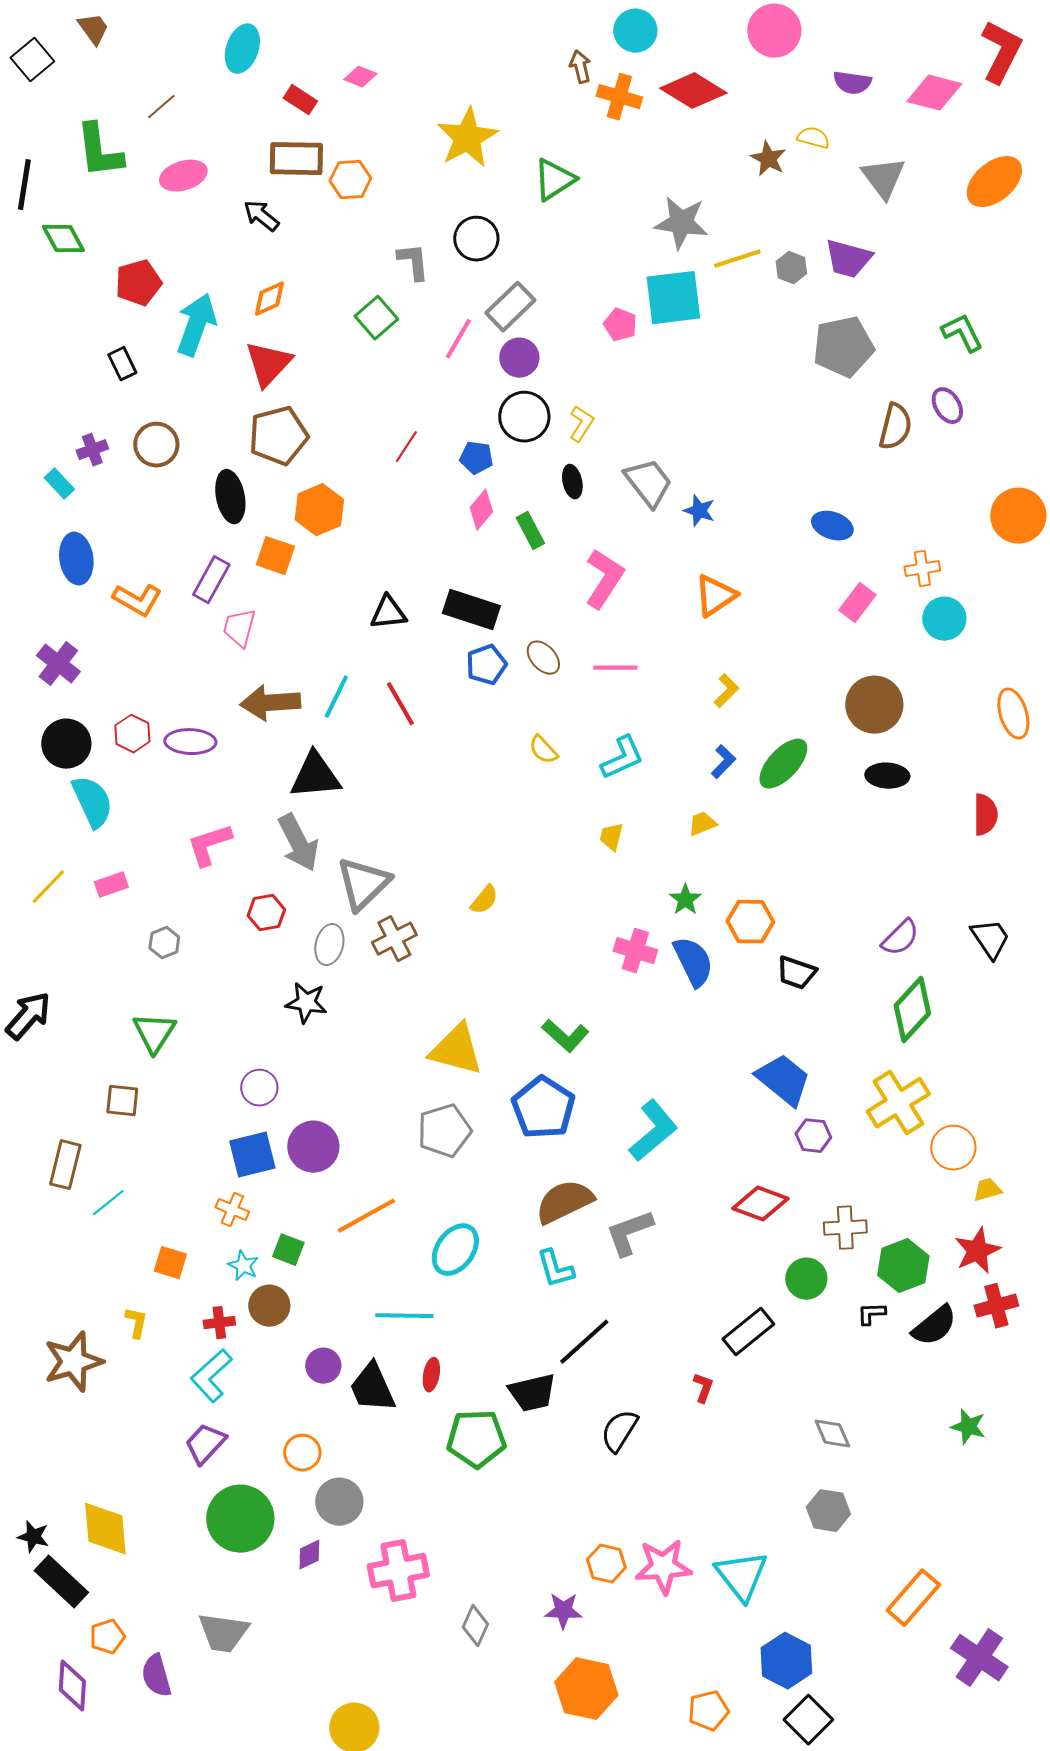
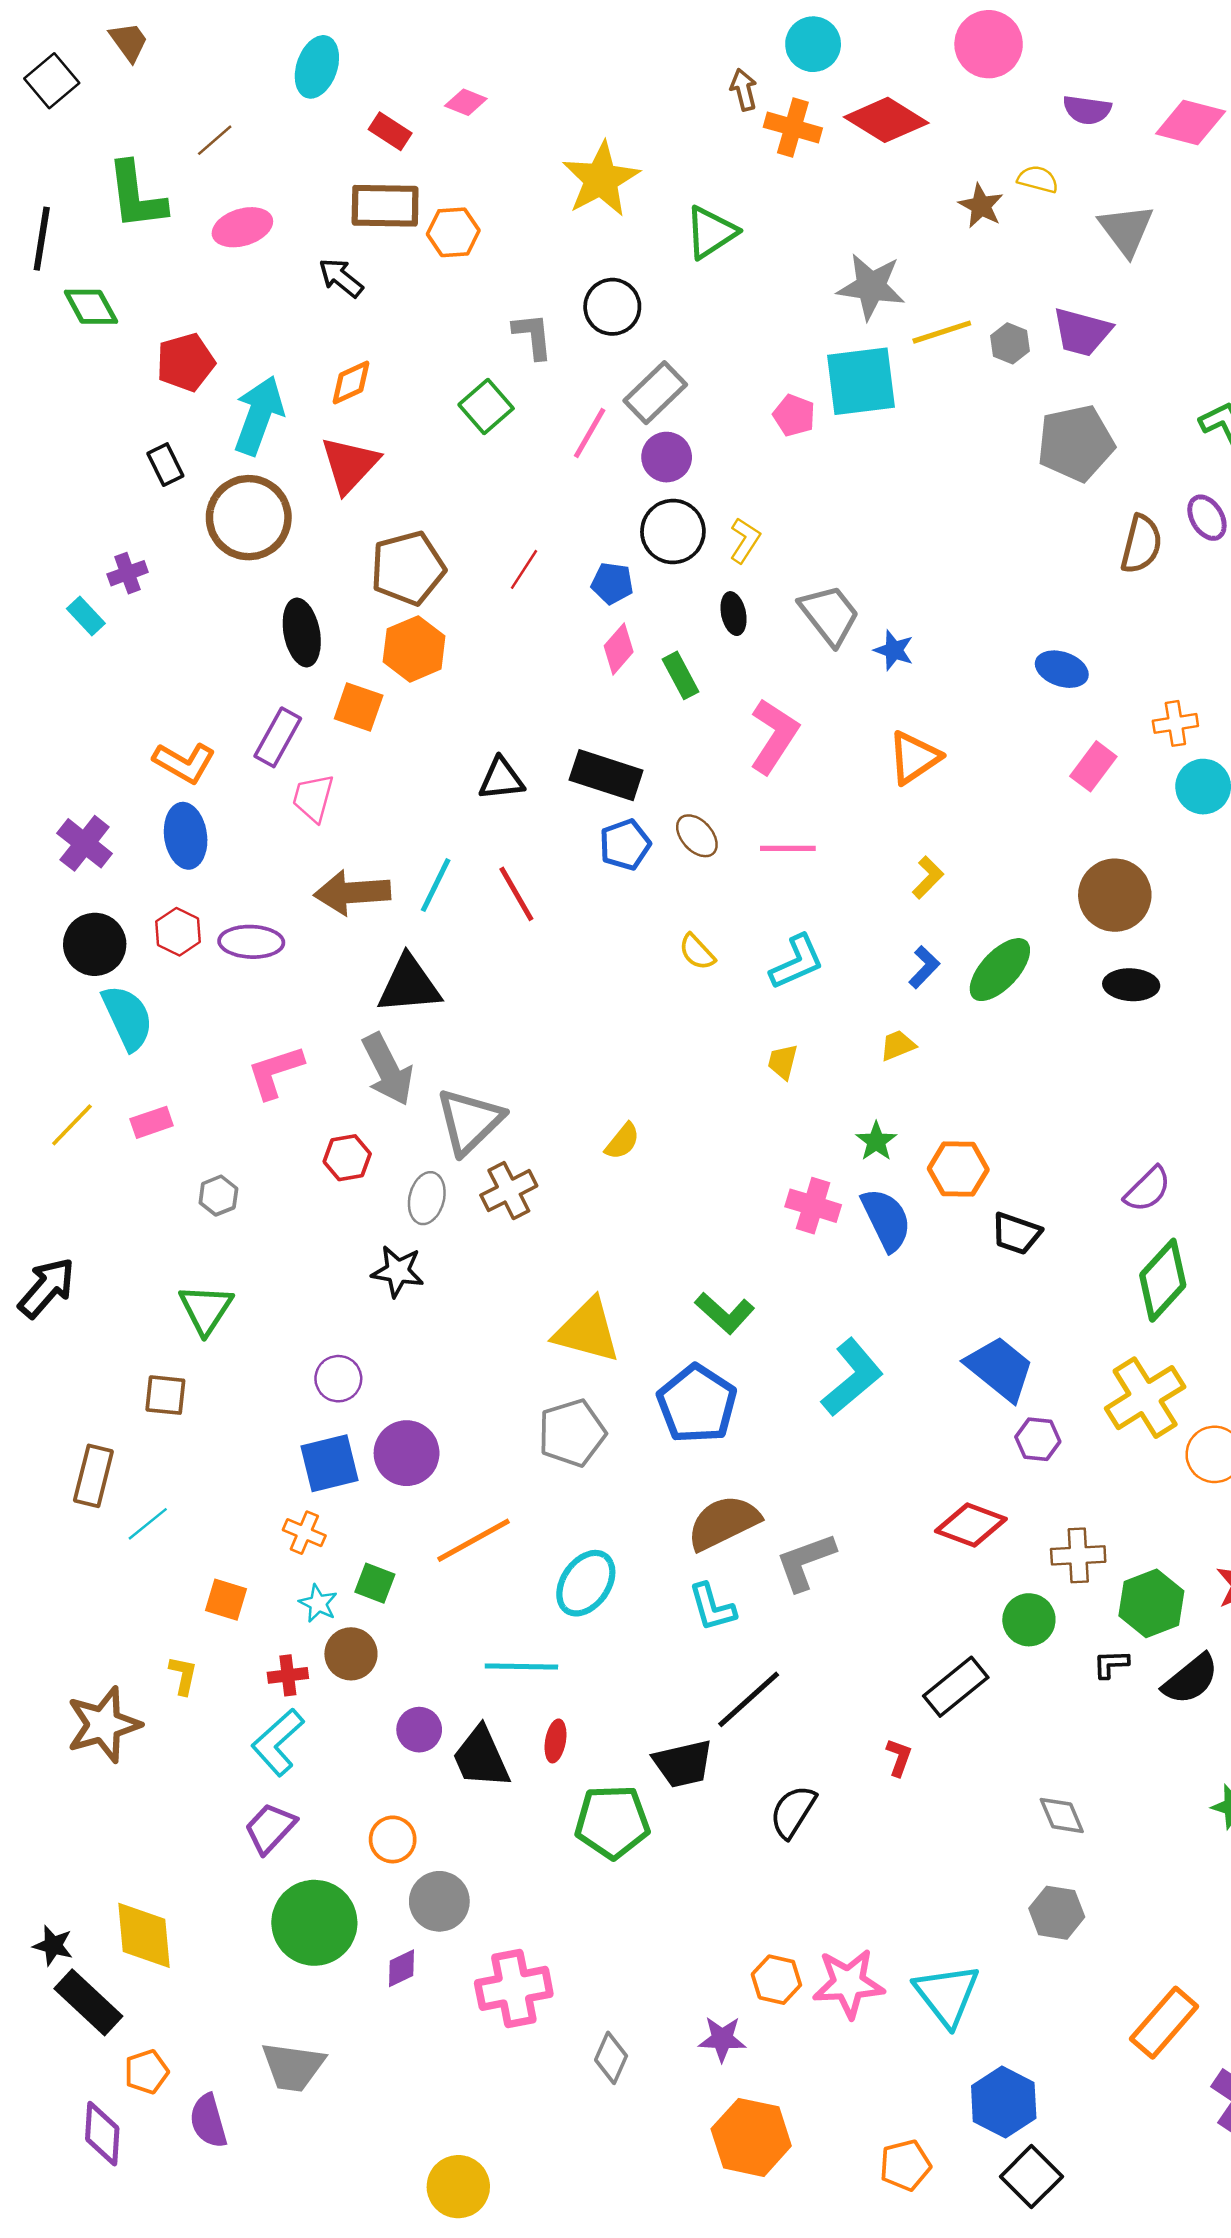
brown pentagon: (278, 436) -> (408, 568), moved
brown circle: (156, 445) -> (249, 518), moved, size x1.5
blue ellipse: (76, 559) -> (186, 836), moved
cyan L-shape: (653, 1131) -> (852, 1377), moved

